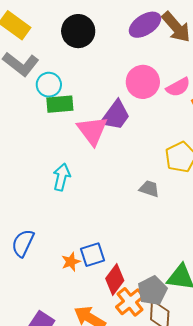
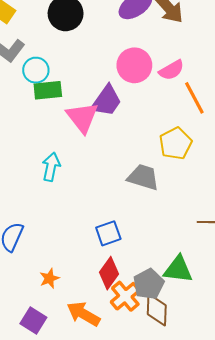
gray trapezoid: (149, 189) -> (143, 177), size x1.5
blue square: (93, 255) -> (108, 233), moved
orange star: (71, 262) -> (49, 278), moved

